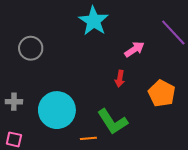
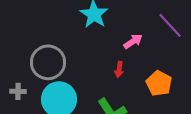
gray circle: (31, 48) -> (48, 62), moved, size x1.5

